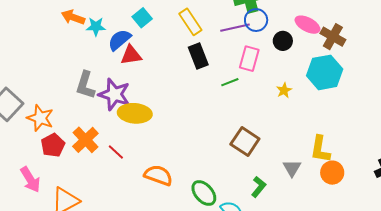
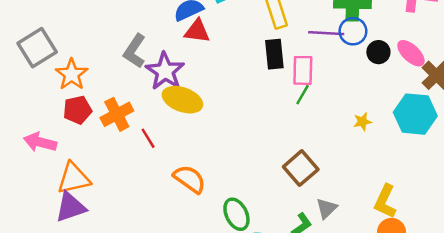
black circle: (283, 41) -> (378, 52), moved
pink rectangle: (249, 59) -> (303, 70), moved, turned -30
green line: (230, 82) -> (303, 95), turned -54
gray triangle: (292, 168) -> (326, 208), moved
pink arrow: (30, 179) -> (40, 142), turned 120

